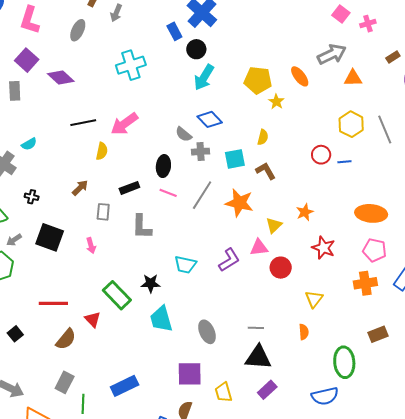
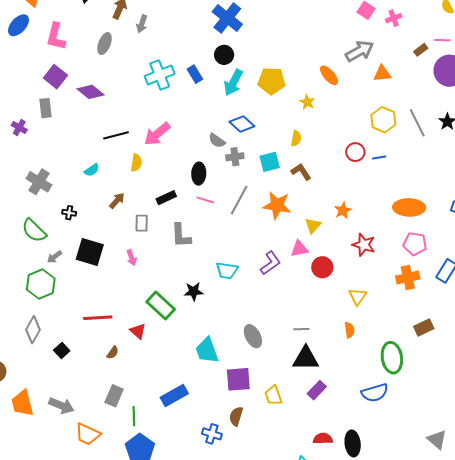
blue rectangle: (174, 31) -> (195, 74), moved
yellow pentagon: (258, 80) -> (272, 81), moved
cyan semicircle: (29, 144) -> (92, 170), moved
cyan trapezoid: (161, 319) -> (207, 350), moved
brown semicircle: (66, 339) -> (113, 353), size x0.6

